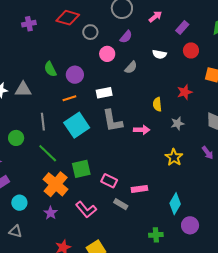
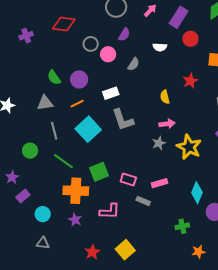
purple rectangle: (182, 27) -> (179, 17), size x1.5
gray circle: (90, 32) -> (91, 44), moved
gray triangle: (23, 89) -> (45, 103), moved
gray star: (177, 123) -> (159, 143), moved
pink arrow: (142, 130) -> (167, 124), moved
yellow star: (174, 157) -> (189, 147), size x1.4
orange cross: (56, 184) -> (76, 191), turned -30
pink L-shape: (86, 210) -> (110, 211), turned -40

